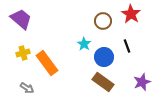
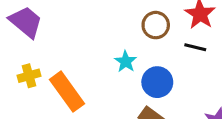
black line: (127, 46) -> (195, 47), moved, turned -56

